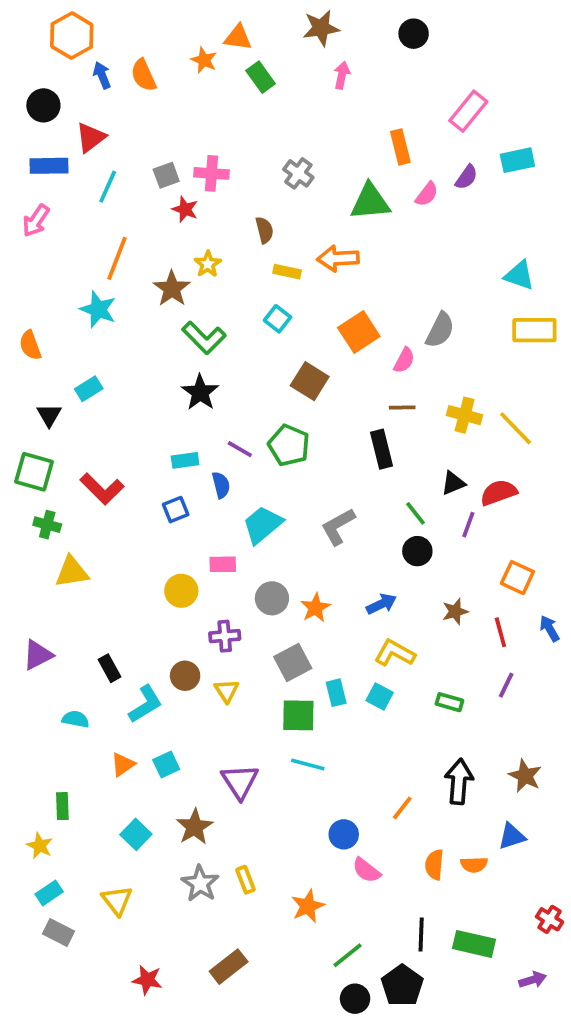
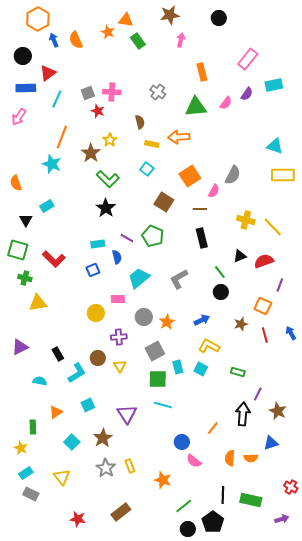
orange rectangle: (400, 147) -> (202, 72), moved
brown line: (402, 408) -> (200, 209), moved
purple line: (468, 525) -> (280, 285), moved
orange square: (517, 578) -> (263, 306), moved
purple line: (506, 685) -> (258, 394), moved
orange triangle: (123, 765) -> (56, 412), moved
orange star: (308, 906) -> (163, 480), turned -30

